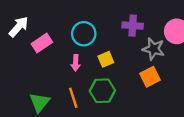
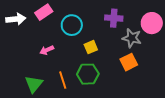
white arrow: (19, 27) -> (16, 19), turned 42
pink rectangle: (42, 43) -> (44, 12), moved
pink arrow: (76, 63) -> (47, 50), moved, turned 64

